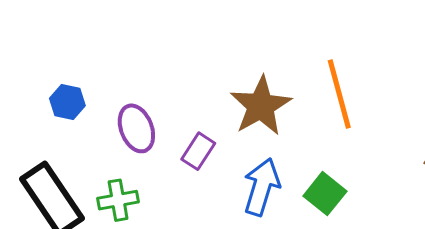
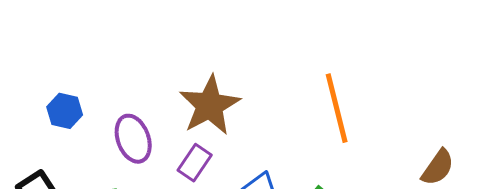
brown star: (261, 106) -> (210, 105), moved

